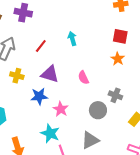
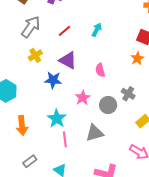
cyan arrow: (72, 39) -> (97, 30), turned 32
yellow cross: (17, 76) -> (35, 55), turned 32
pink star: (61, 109) -> (83, 98), moved

